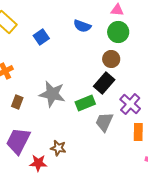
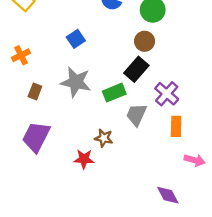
blue square: (41, 37) -> (76, 39), moved
brown star: (58, 148) -> (104, 138), moved
red star: (38, 163) -> (84, 159), moved

